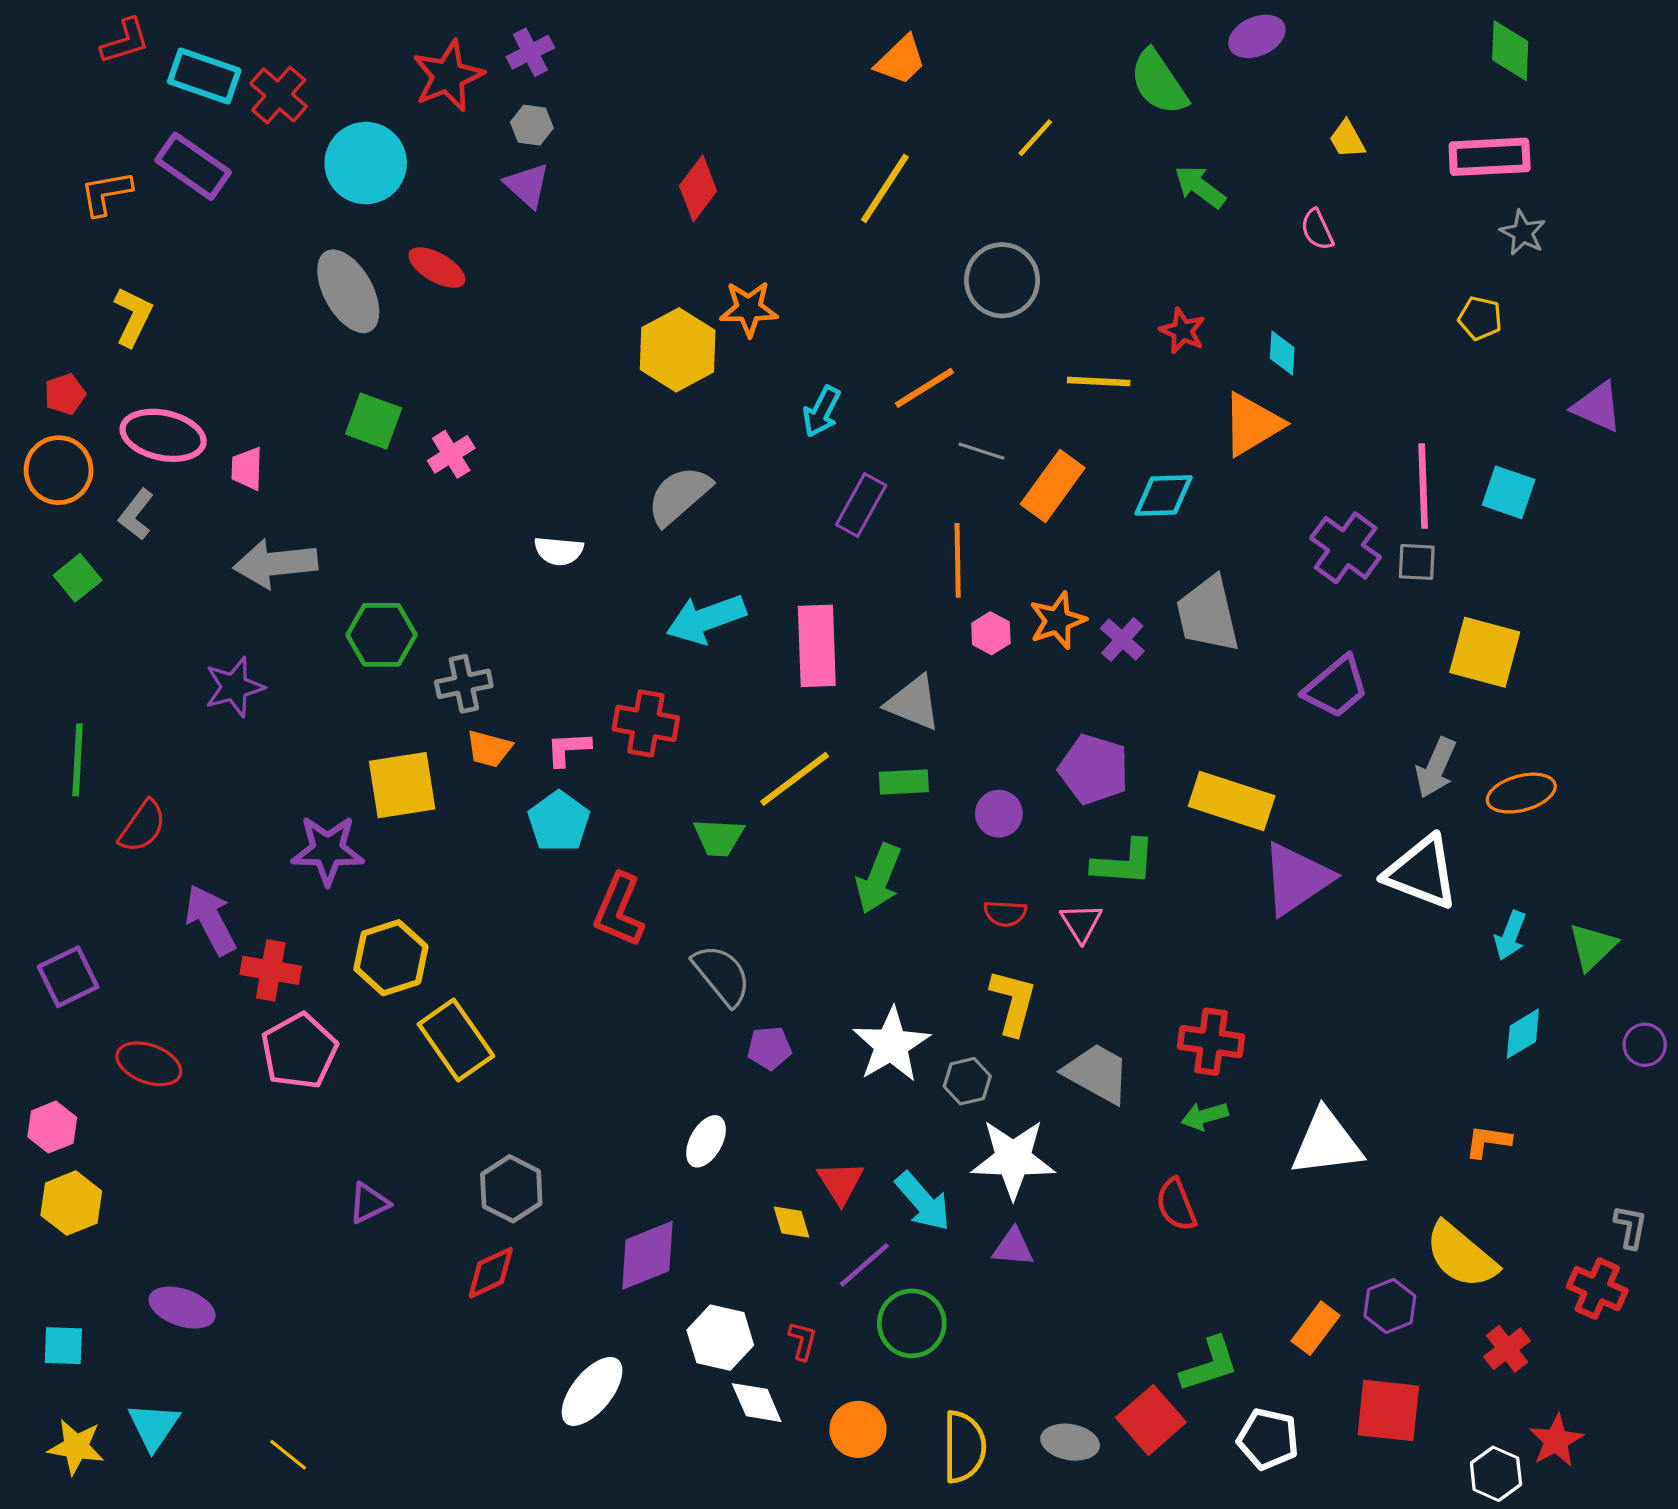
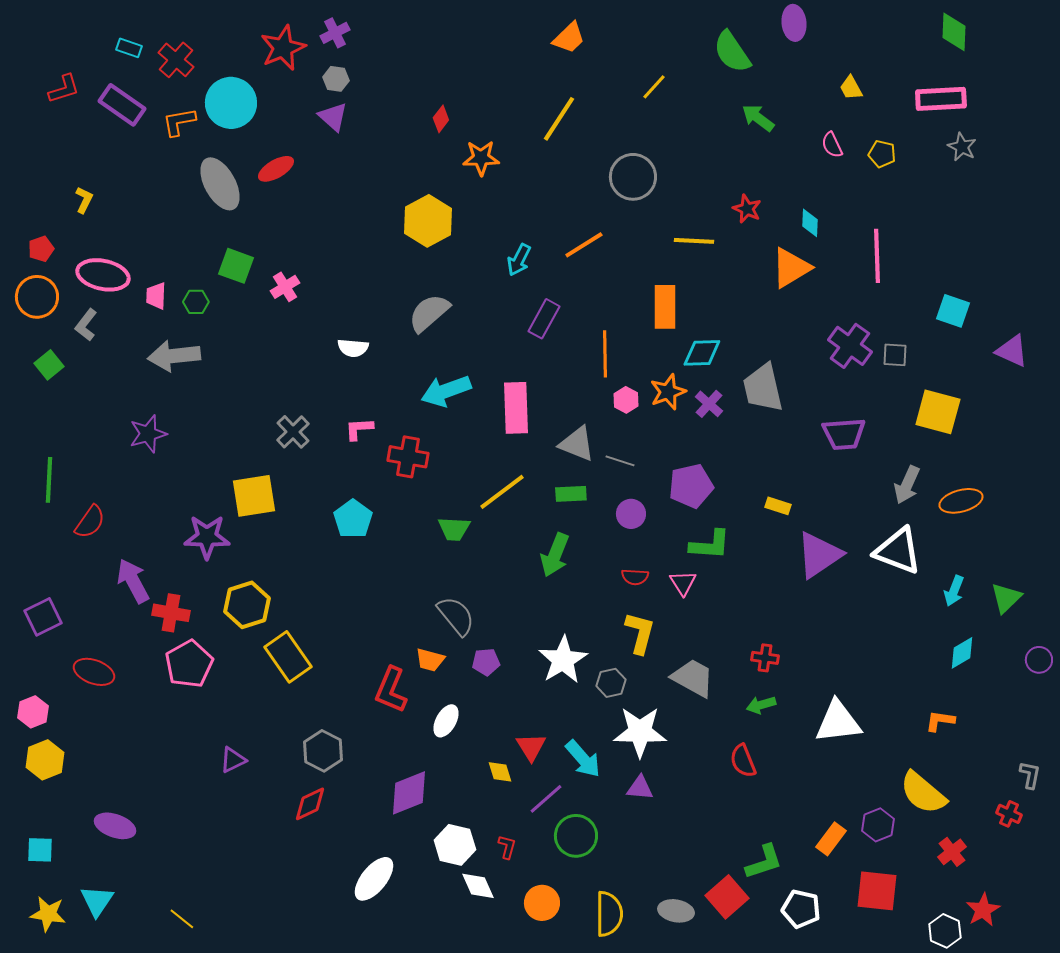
purple ellipse: (1257, 36) -> (794, 23), turned -72
red L-shape: (125, 41) -> (64, 89), moved
cyan rectangle: (204, 76) -> (129, 48), size x0.6
red diamond: (698, 188) -> (441, 119), size x0.7
orange L-shape: (106, 193) -> (179, 122), moved
red ellipse: (437, 268) -> (276, 169), turned -60
orange star: (749, 309) -> (481, 158), moved
yellow L-shape: (133, 317) -> (84, 200), size x0.7
yellow pentagon: (1480, 318) -> (882, 154), moved
purple triangle: (1597, 407) -> (1012, 351), moved
gray line: (981, 451) -> (620, 461), moved
orange rectangle: (1053, 486) -> (665, 307), turned -36
pink line: (1423, 486) -> (877, 256), moved
cyan diamond: (1163, 495) -> (702, 353), moved
green hexagon: (381, 635) -> (196, 302), moved, size x0.6
gray cross: (464, 684) -> (293, 432), turned -32
purple trapezoid: (1336, 687) -> (844, 434), turned 36
orange trapezoid: (489, 749) -> (430, 660), moved
pink L-shape: (568, 749) -> (359, 429), moved
purple pentagon: (1094, 769) -> (691, 486), turned -30
yellow rectangle: (1232, 801) -> (778, 506), size x0.5
red L-shape: (619, 910) -> (391, 690), moved
red cross: (1211, 1042) -> (765, 658), size x0.7
red cross: (1597, 1289) -> (1009, 814), size x0.7

